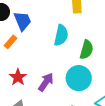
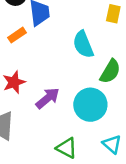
cyan semicircle: (61, 35) -> (83, 44), turned 130

